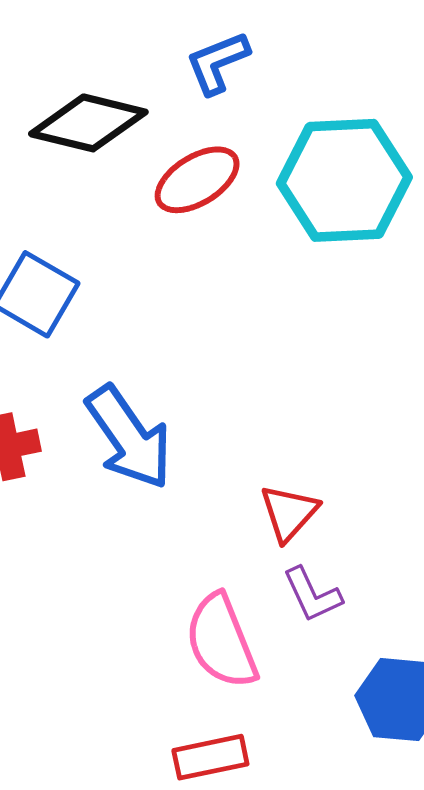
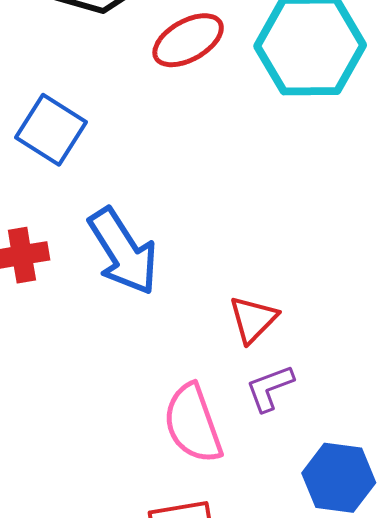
purple L-shape: (312, 595) -> (270, 388), turned 92

